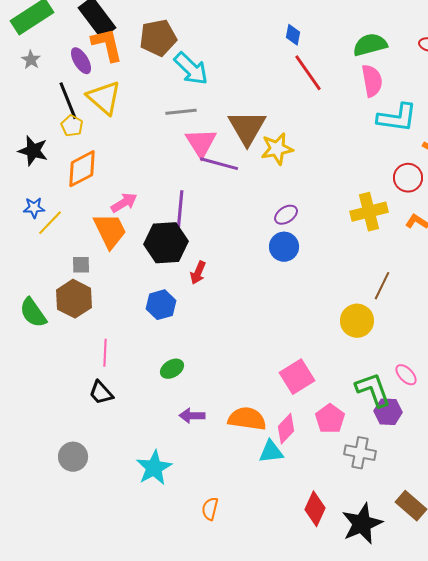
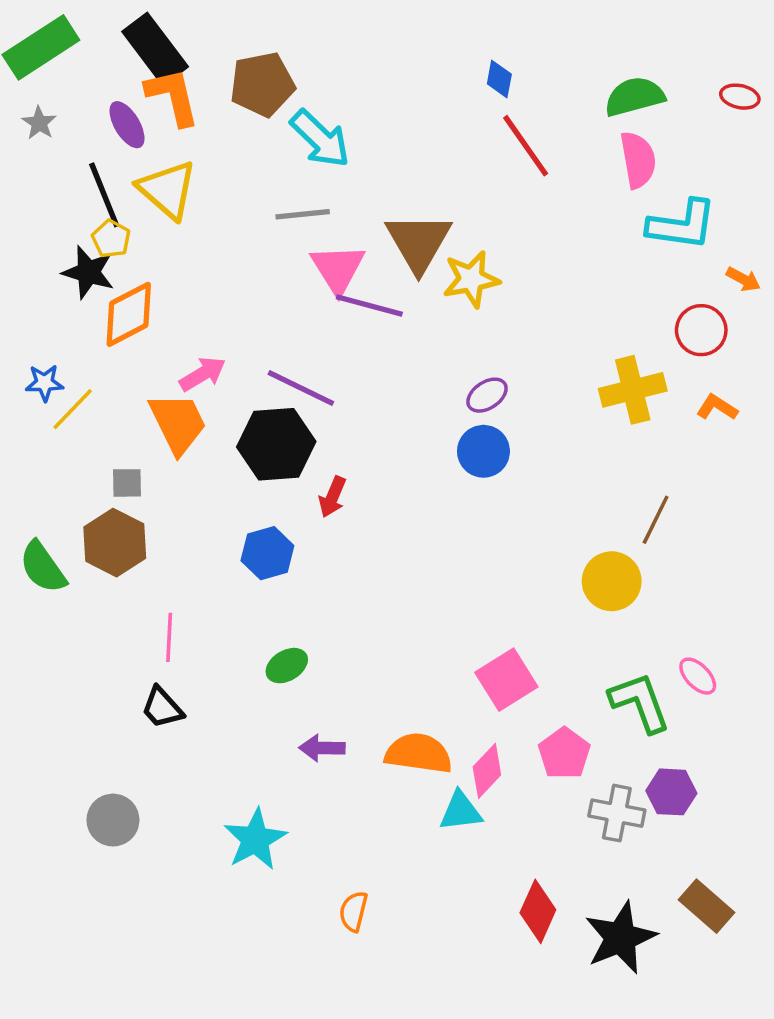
black star: (33, 151) -> (88, 272), moved
purple line: (180, 211) -> (301, 388), turned -69
purple hexagon: (388, 412) -> (671, 792), moved

